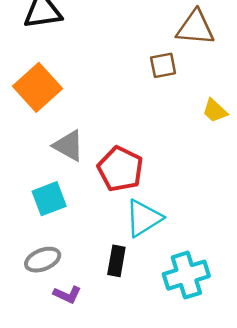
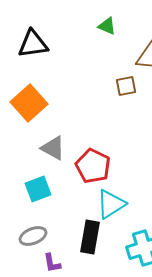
black rectangle: (116, 261) -> (90, 237), size x1.4
purple L-shape: (67, 295) -> (52, 263), turned 55

